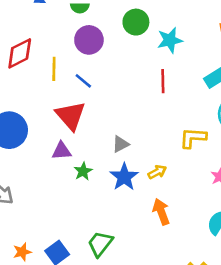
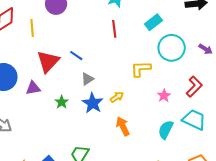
blue line: (83, 81) -> (76, 56), moved
red triangle: (70, 116) -> (48, 62), turned 30
purple triangle: (62, 151) -> (33, 88), moved

